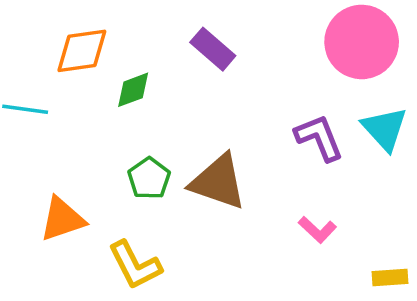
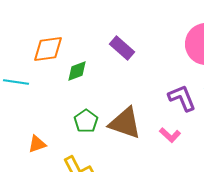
orange triangle: (62, 219) -> (37, 144), size x0.7
pink L-shape: (317, 230) -> (170, 135), moved

